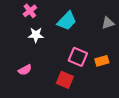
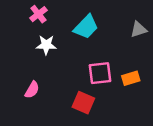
pink square: (78, 57) -> (100, 73), turned -30
pink semicircle: (25, 70) -> (32, 90), turned -32

